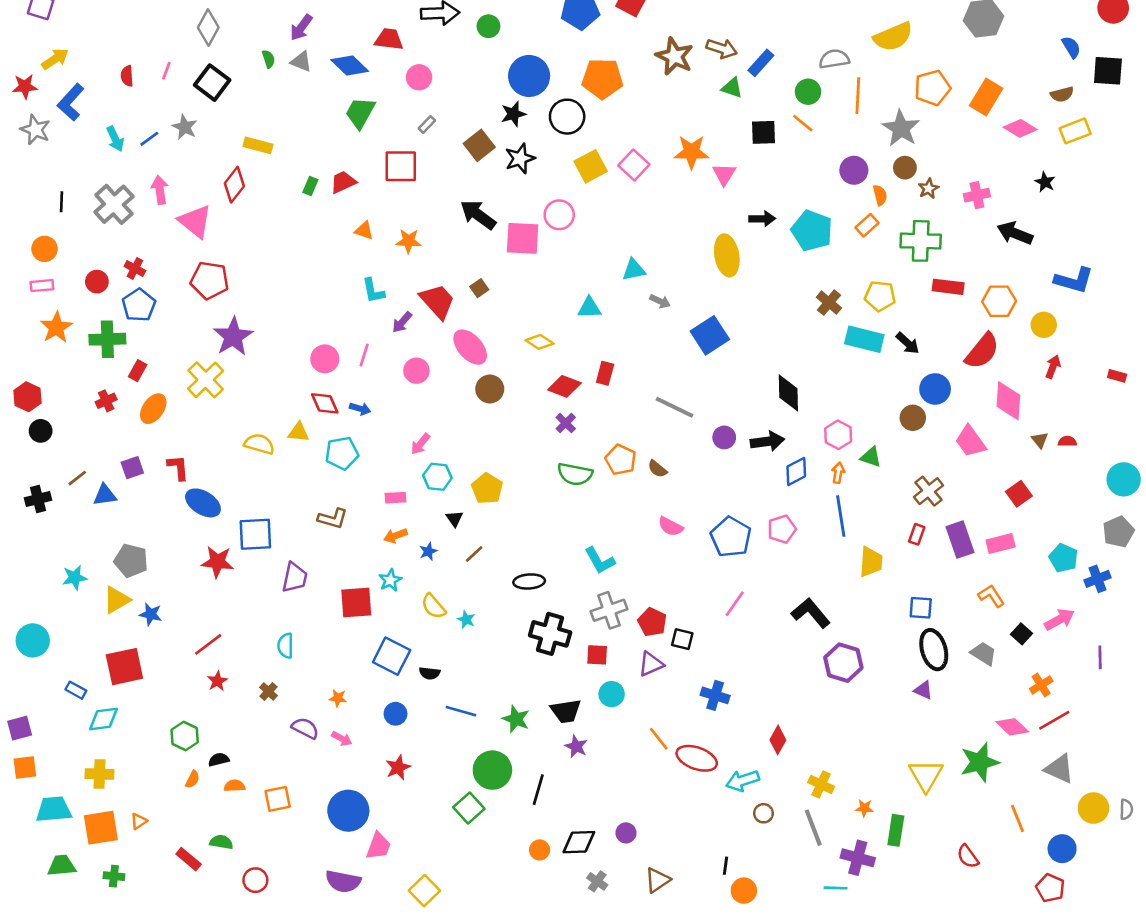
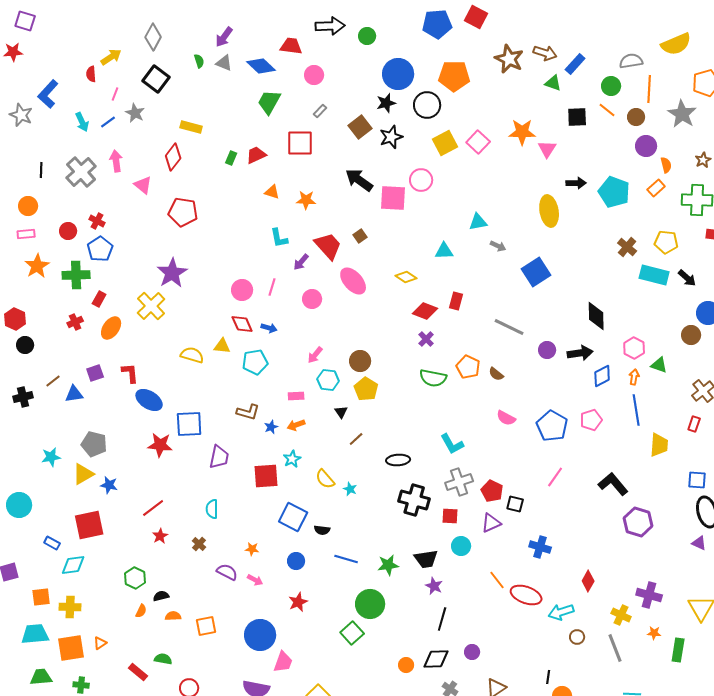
yellow arrow: (55, 59) -> (111, 57), moved
pink line: (166, 71) -> (115, 94), moved
red star: (25, 86) -> (13, 52), moved
brown circle: (905, 168) -> (636, 117), moved
pink triangle: (195, 221) -> (143, 185), size x0.7
red pentagon: (210, 280) -> (183, 212), moved
brown circle: (490, 389) -> (360, 361), moved
blue star: (428, 551) -> (271, 427), moved
green star: (516, 719) -> (388, 565), turned -30
orange square: (25, 767) -> (41, 597), moved
black line: (538, 790) -> (442, 619), moved
purple cross: (858, 858) -> (649, 595), moved

